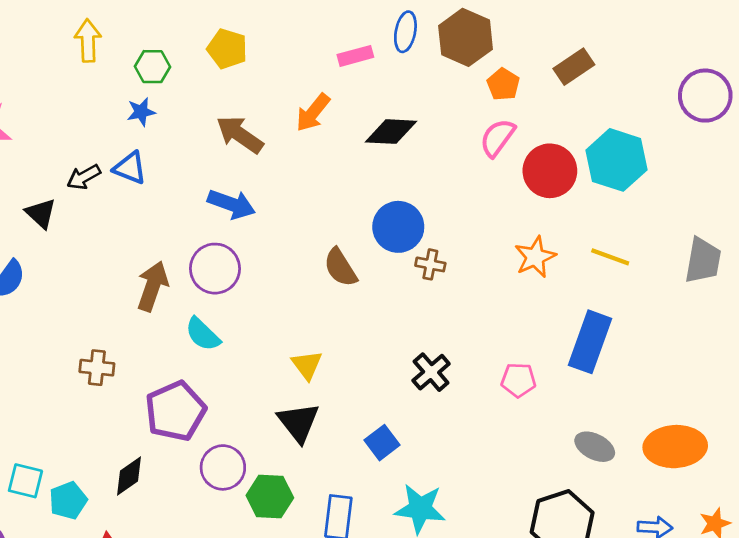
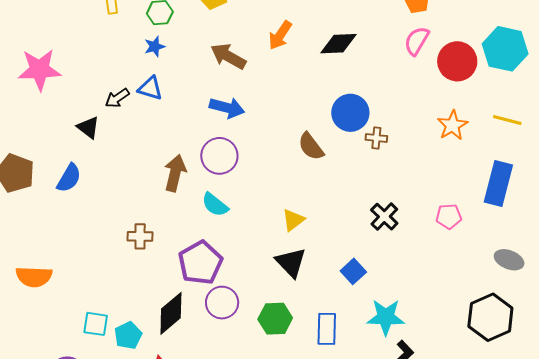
yellow triangle: (307, 365) -> (293, 220), turned 35
purple circle: (223, 467) -> (222, 303), moved
black diamond: (129, 476) -> (171, 313), size x1.4

